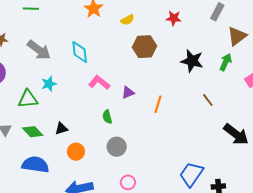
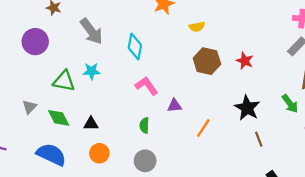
red star: (174, 18) -> (245, 61), moved
black star: (192, 61) -> (247, 108), moved
green arrow: (226, 62) -> (290, 104), turned 102

